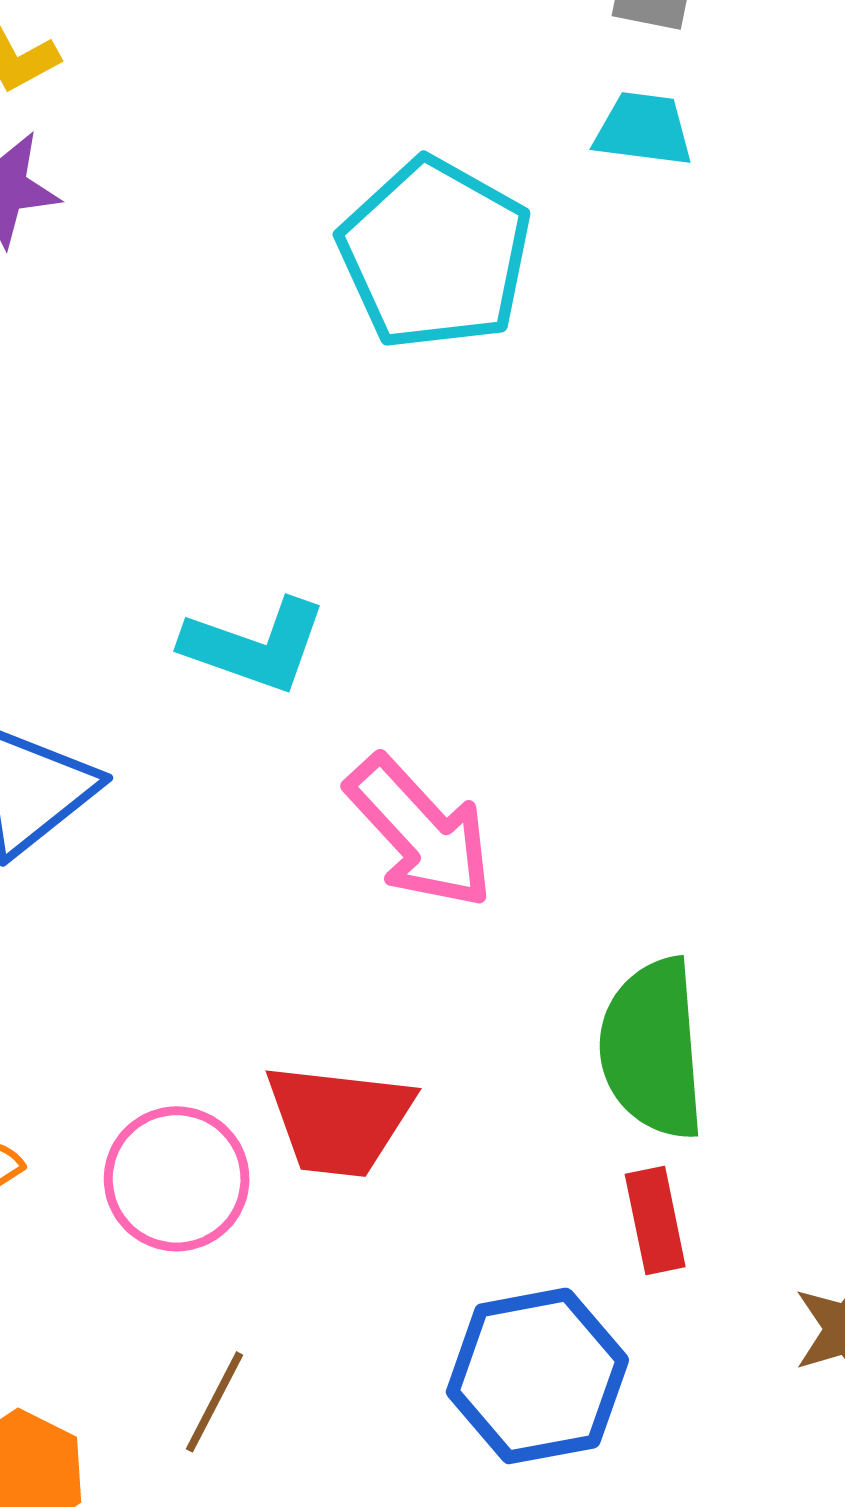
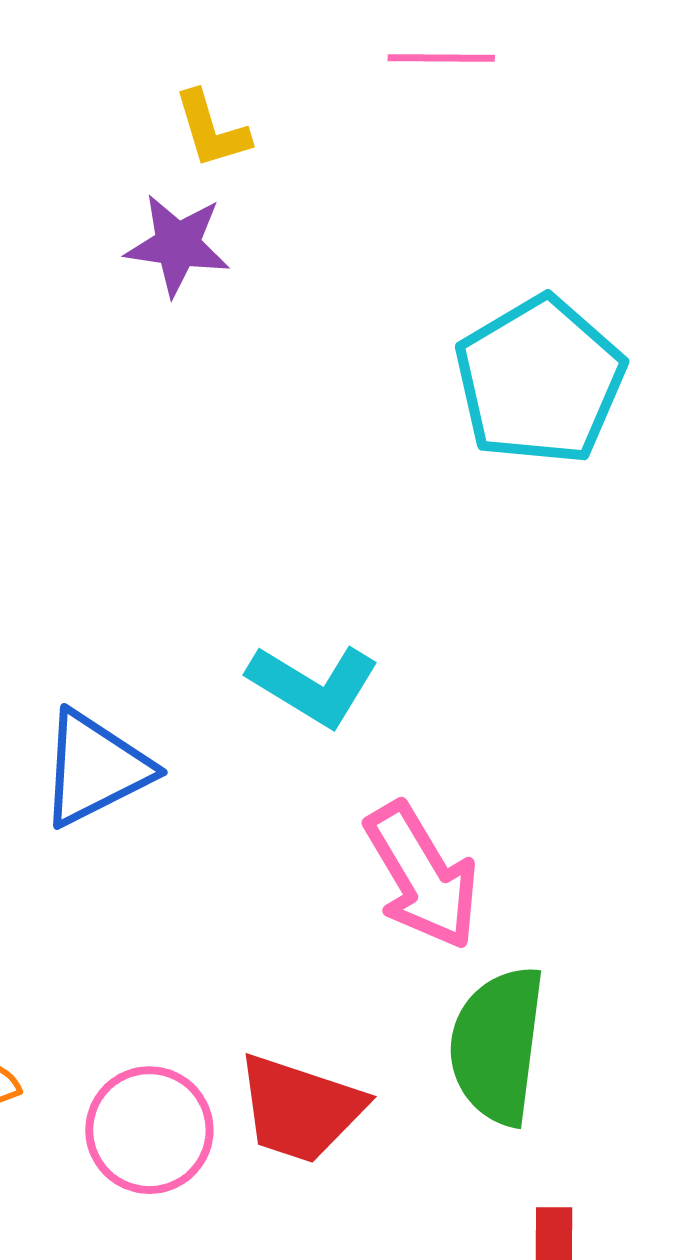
green semicircle: (652, 1049) -> (497, 1045), moved

